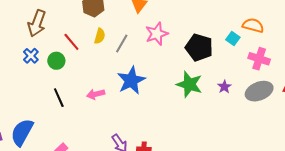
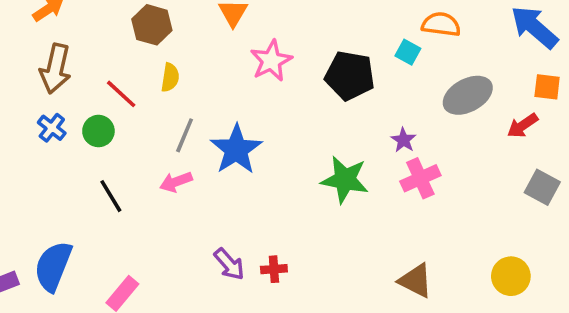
gray line: (122, 44) -> (185, 135), moved
pink cross: (259, 59) -> (420, 178), moved, turned -35
green star: (189, 84) -> (345, 180), moved
gray ellipse: (259, 91) -> (468, 95), moved

